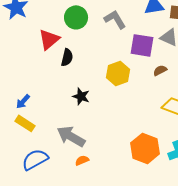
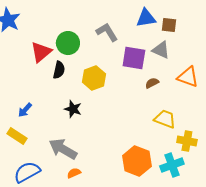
green circle: (76, 17) -> (68, 43), moved
yellow hexagon: (118, 73) -> (94, 78), moved
blue arrow: (23, 101) -> (25, 110), moved

